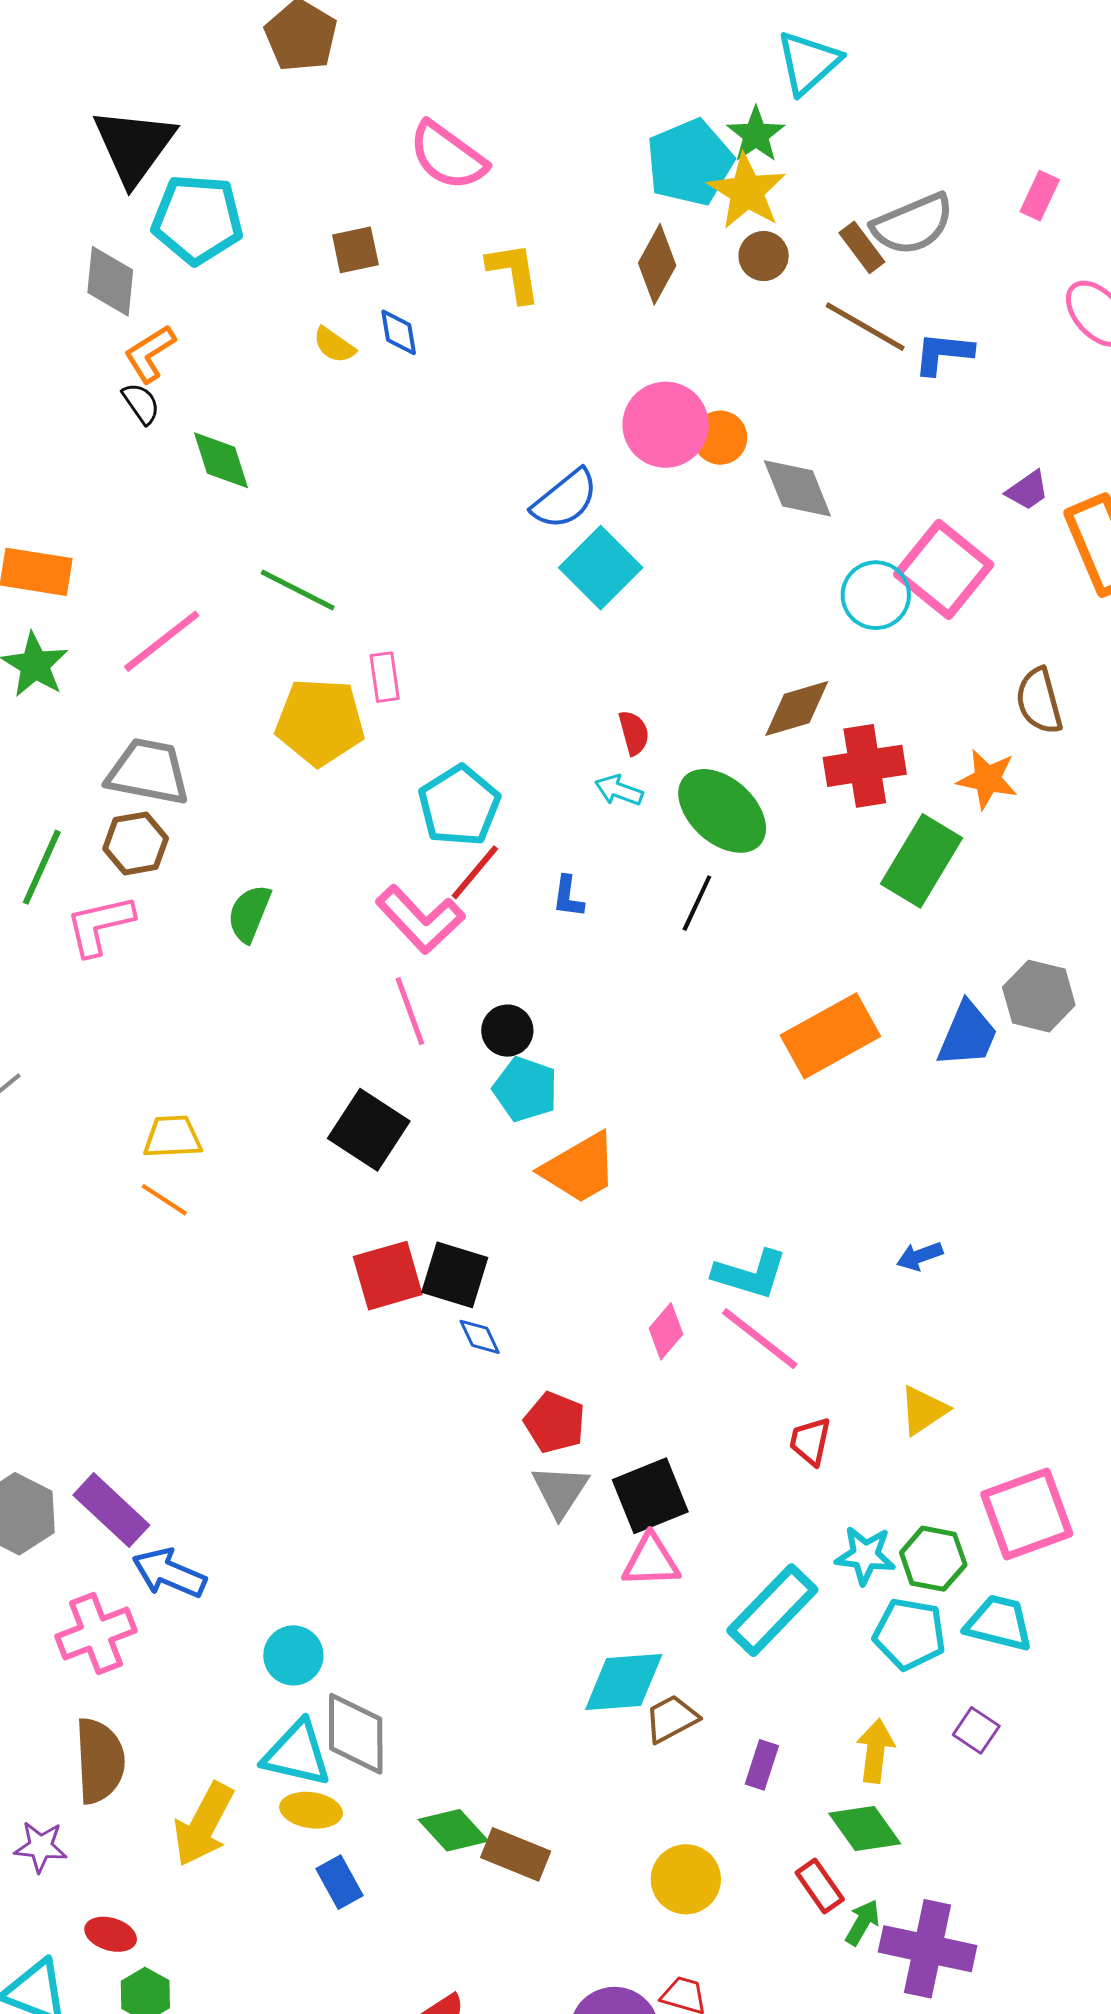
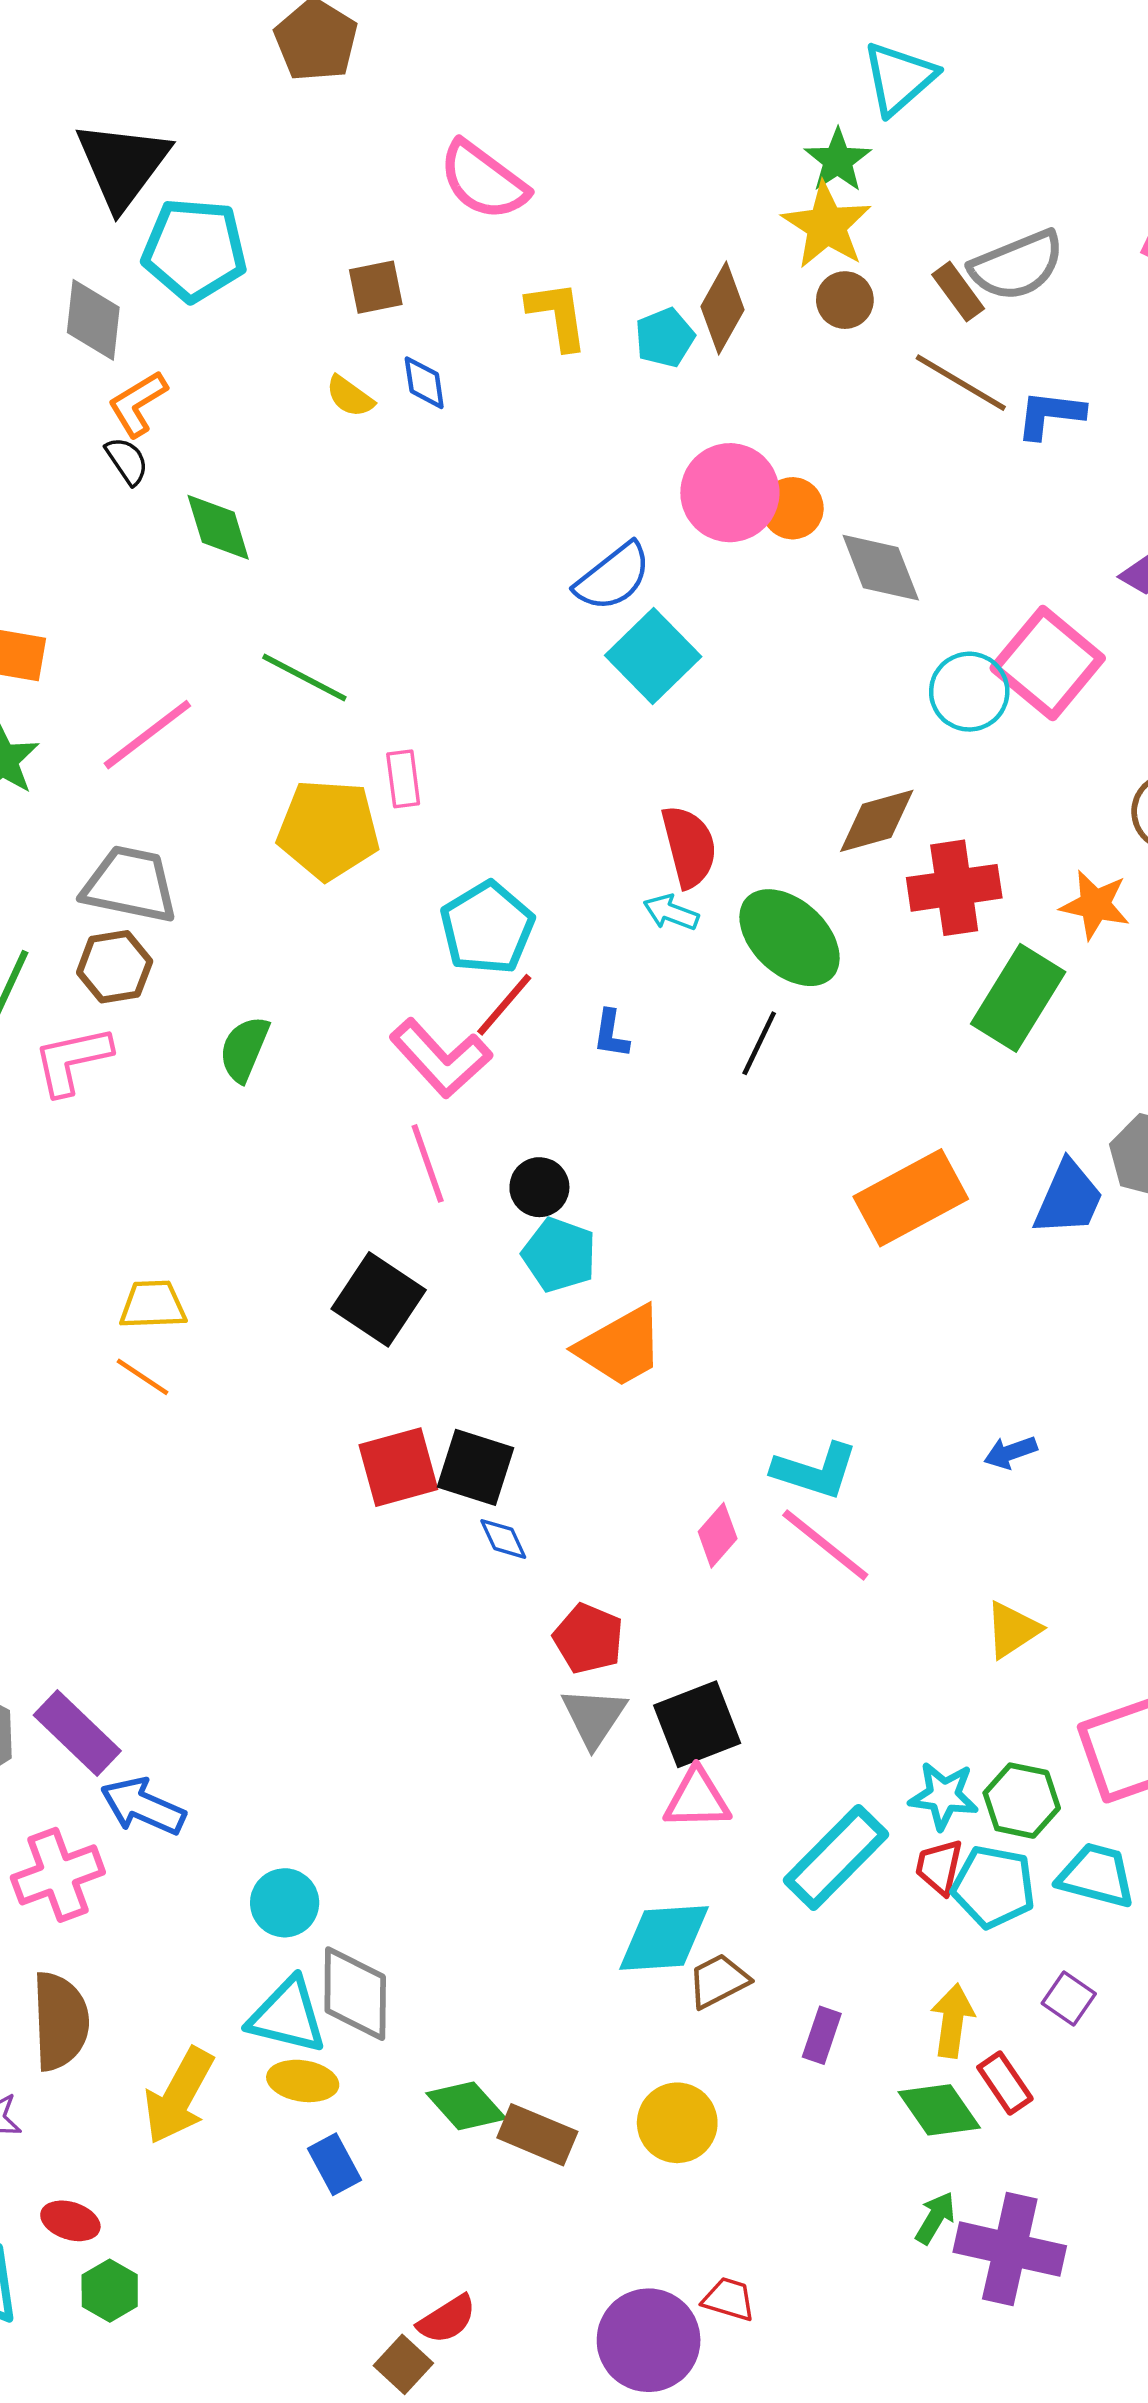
cyan pentagon: (690, 162) -> (665, 338), moved, size x0.6
red semicircle: (634, 733) -> (689, 846), size x1.6
red trapezoid: (810, 1441) -> (939, 1867), moved
yellow circle: (686, 1879) -> (677, 2123), moved
red rectangle: (820, 1886) -> (1005, 2083), moved

